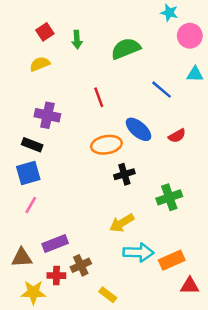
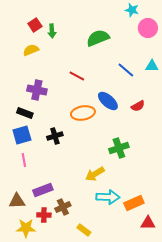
green arrow: (77, 40) -> (52, 31), moved
cyan triangle: (195, 74) -> (152, 66), moved
red line: (99, 97) -> (77, 76), turned -42
black cross: (124, 174) -> (55, 136), moved
green cross: (169, 197) -> (119, 148), moved
pink line: (31, 205) -> (24, 160), turned -40

